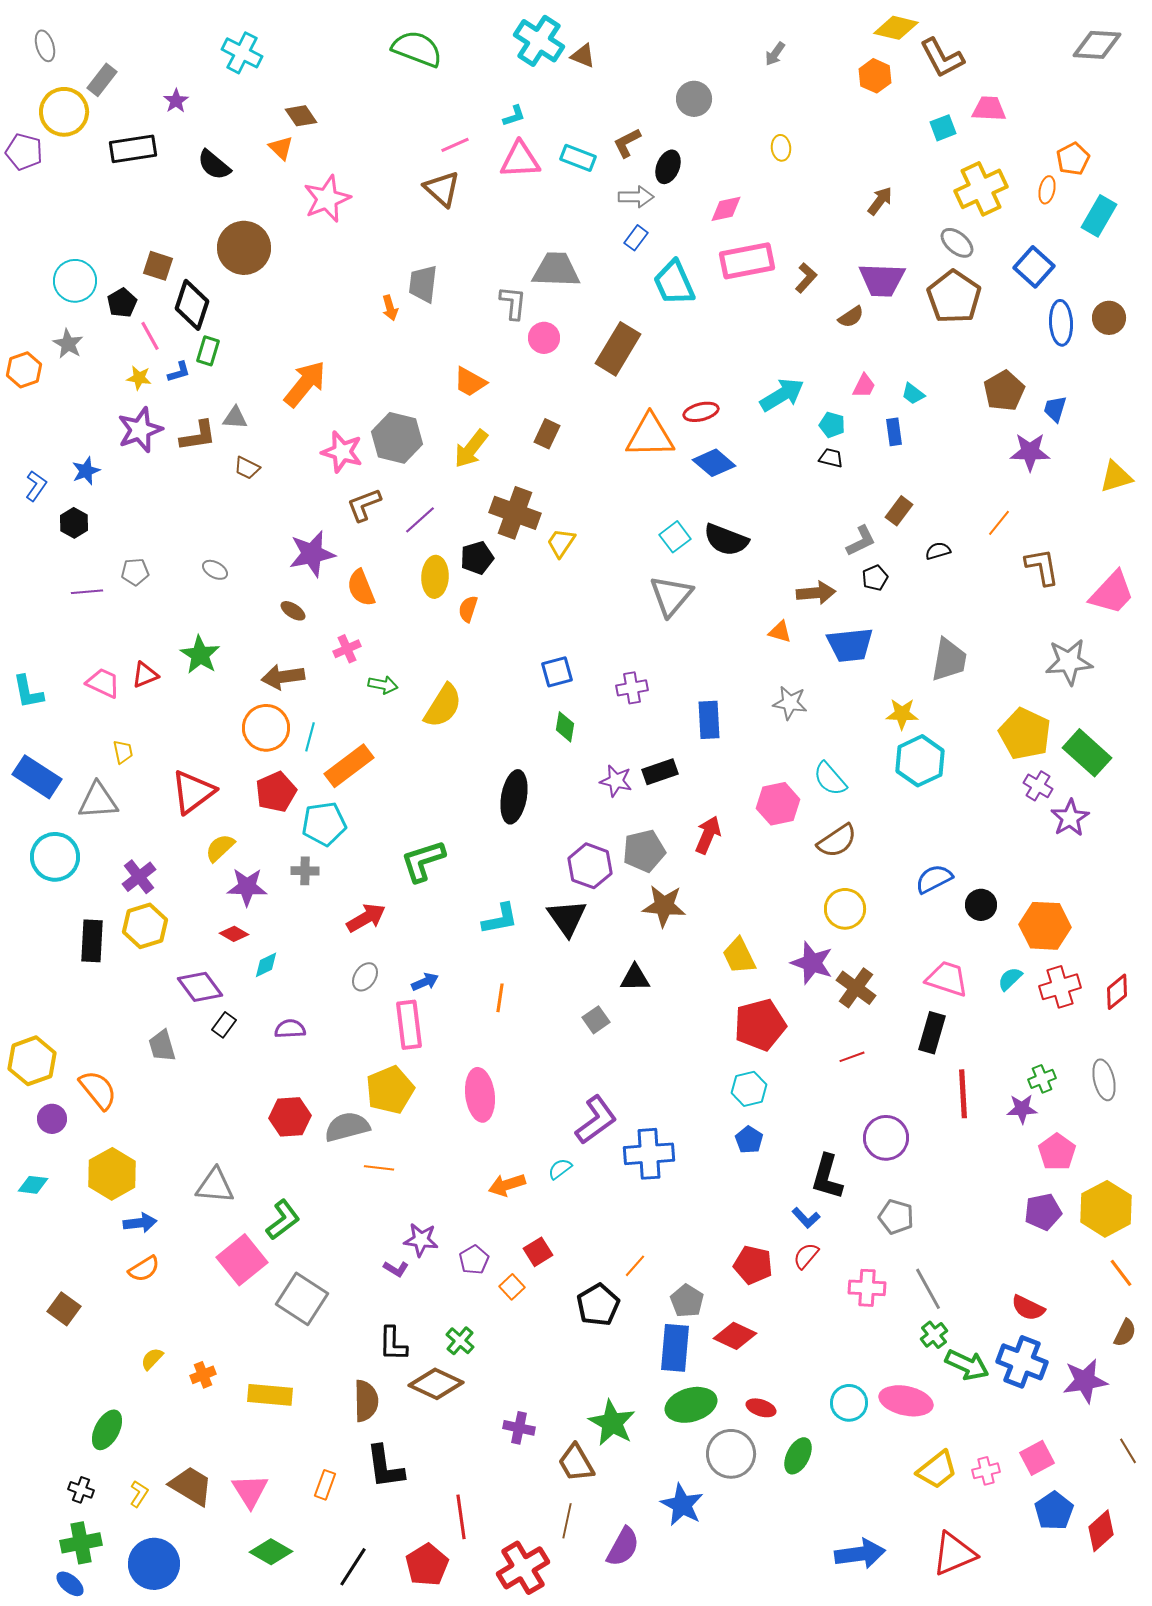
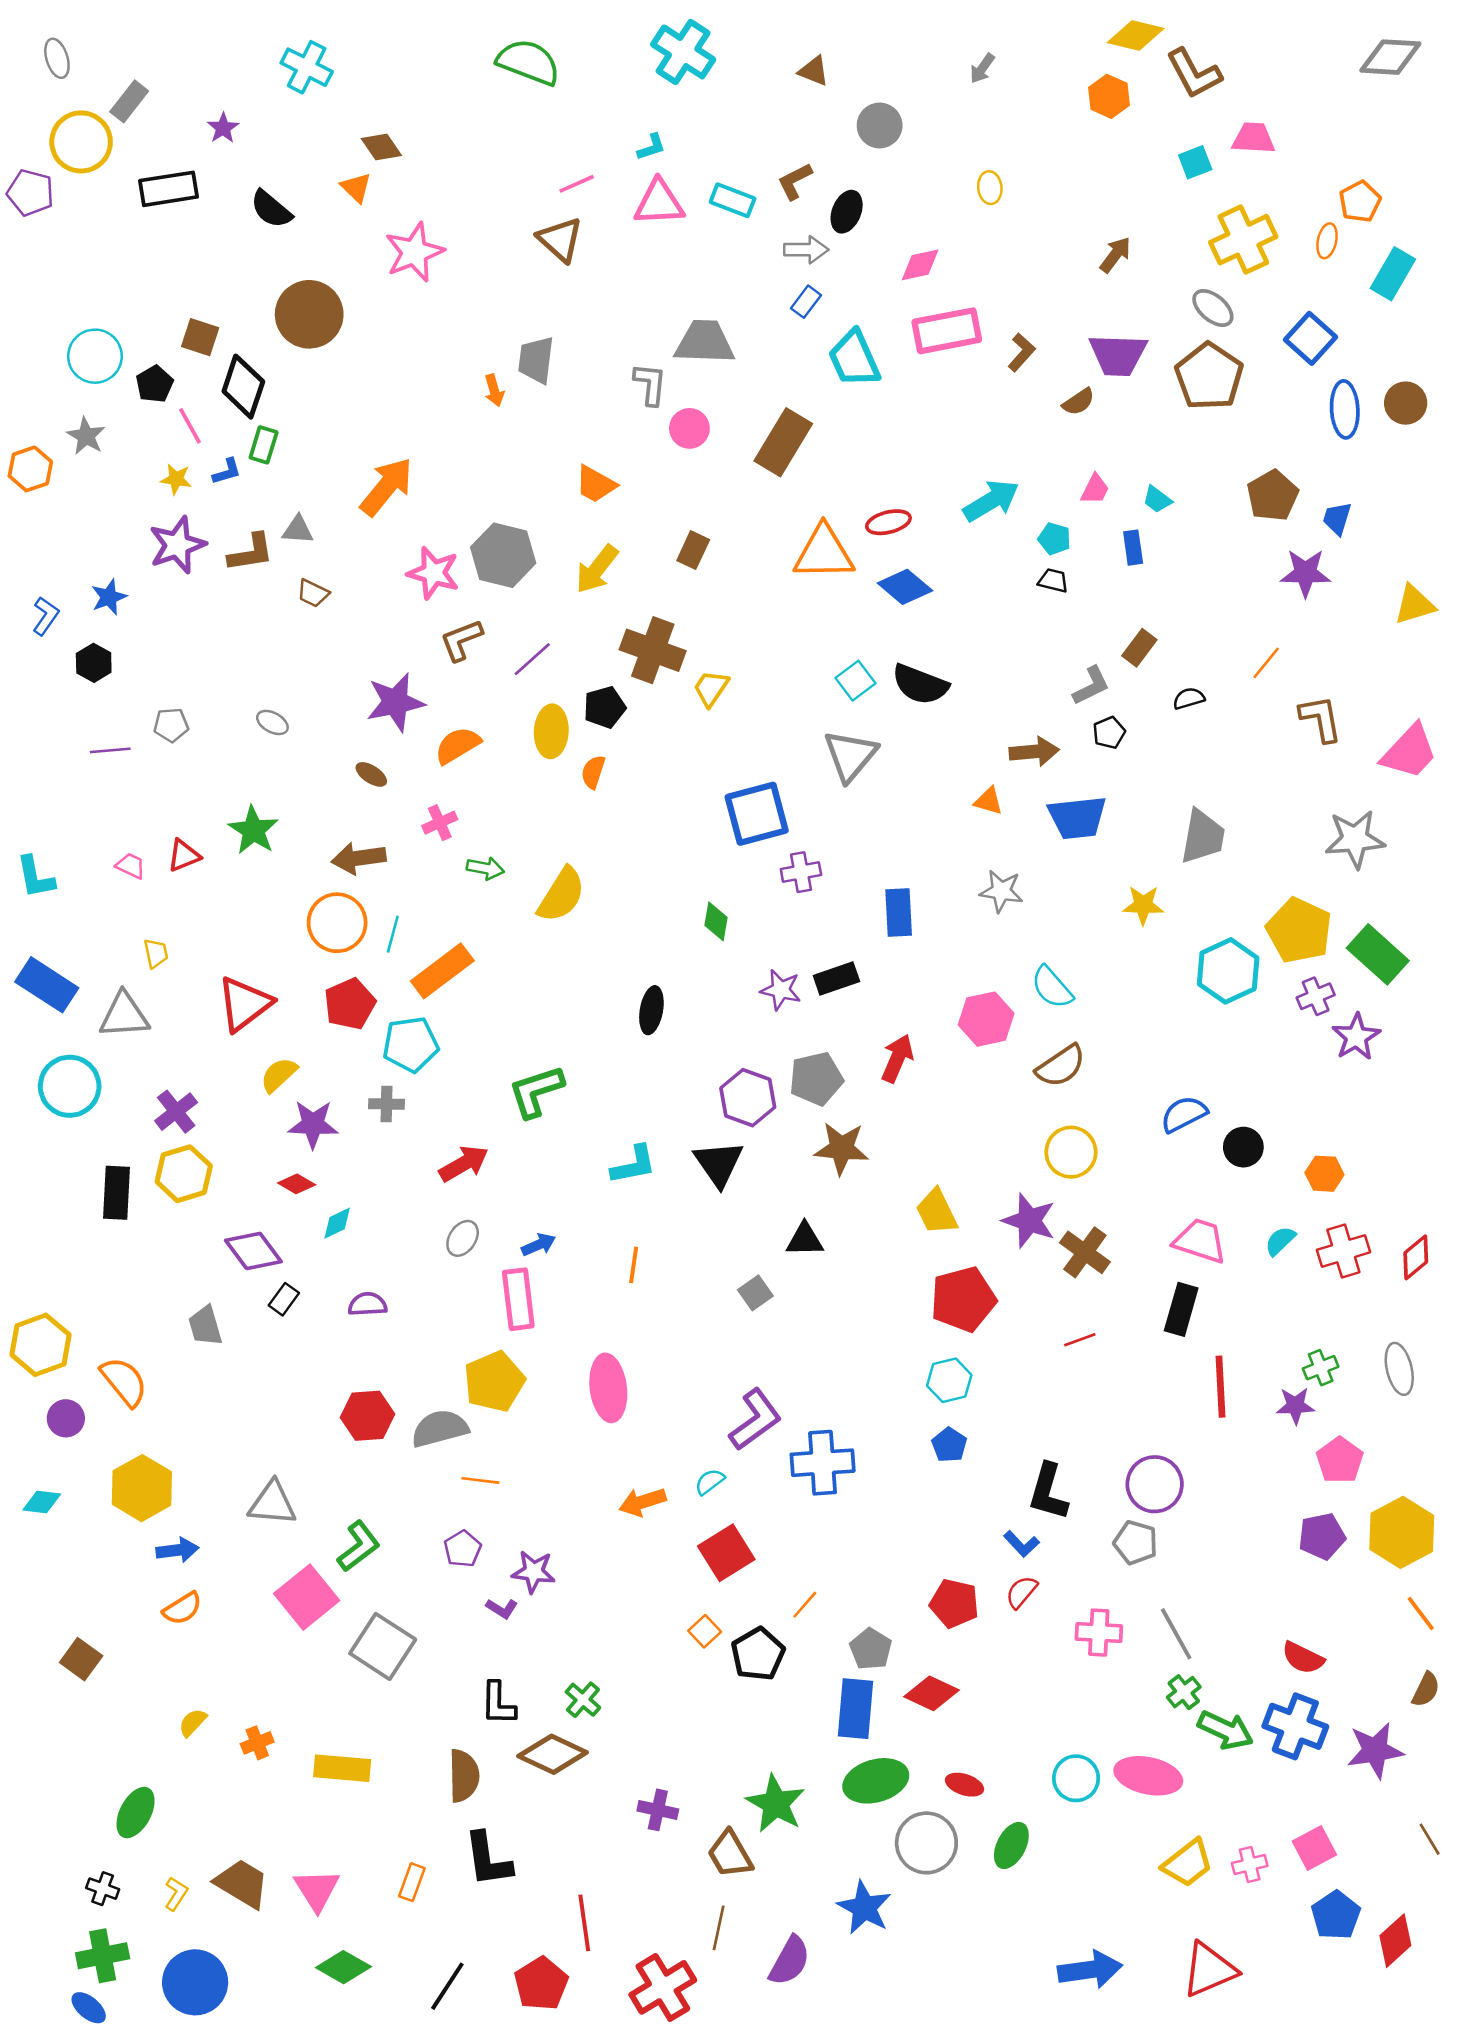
brown triangle: (583, 56) -> (814, 71), moved
orange semicircle: (361, 588) -> (457, 745), turned 81
blue square: (557, 672) -> (757, 814), moved, size x1.6
pink trapezoid: (103, 683) -> (130, 866), size x0.7
cyan hexagon: (920, 761) -> (1228, 971), moved
purple cross: (1038, 786) -> (1316, 996), turned 36
black ellipse: (514, 797) -> (651, 1010), size x0.7
orange hexagon: (1045, 926) -> (1324, 1174), size x0.6
purple circle: (886, 1138) -> (1155, 1484), moved
red square: (538, 1252) -> (726, 1553), moved, size x1.5
purple pentagon: (474, 1260) -> (463, 1549), moved
orange square: (512, 1287) -> (705, 1631), moved

